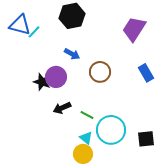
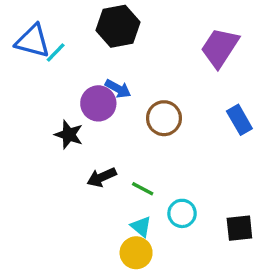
purple circle: (56, 77) -> (98, 103), moved
cyan circle: (111, 130) -> (182, 213), size x0.6

